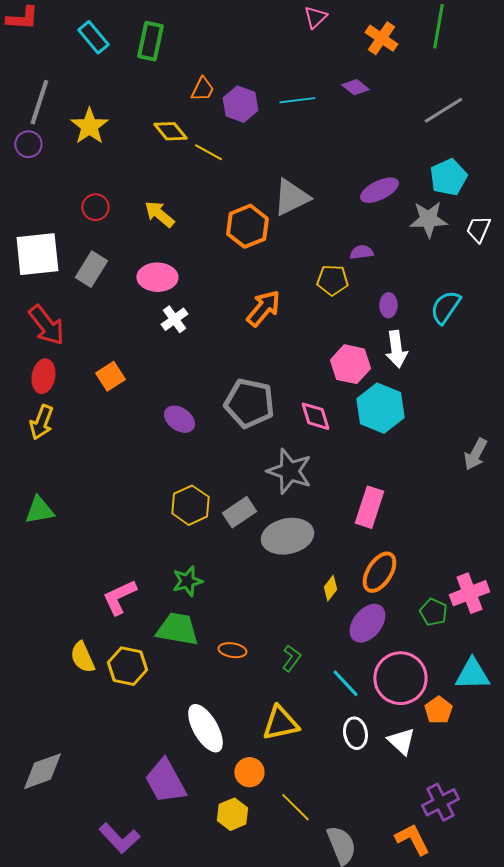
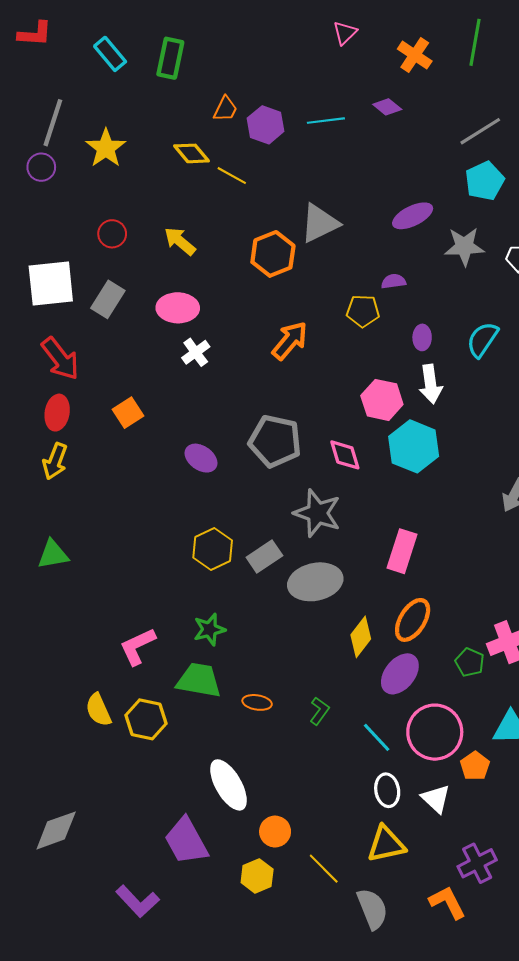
cyan pentagon: (448, 177) -> (485, 181), moved
yellow diamond: (330, 588) -> (361, 637), size x1.5
yellow triangle: (280, 723) -> (386, 844), moved

